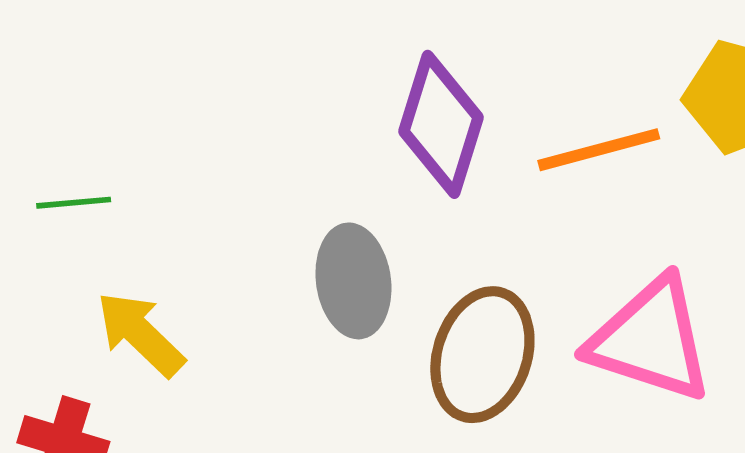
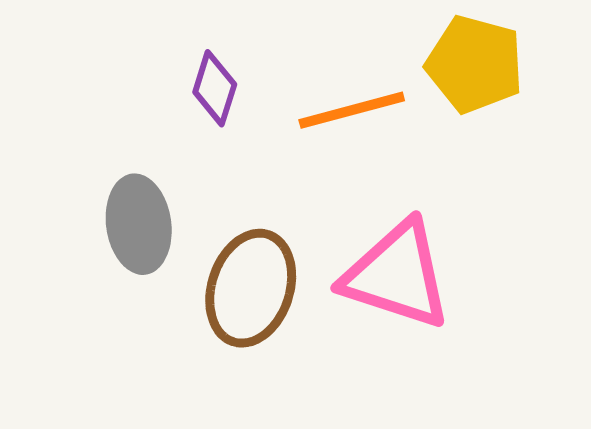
purple diamond: (441, 124) -> (215, 88), size x0.6

